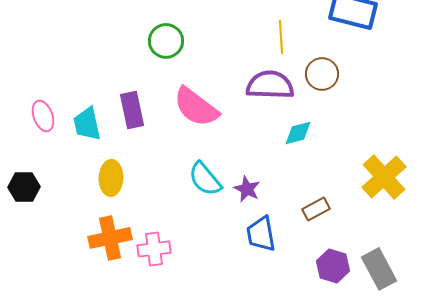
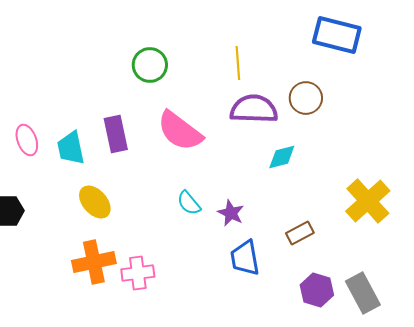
yellow line: (281, 37) -> (238, 63), moved
yellow ellipse: (111, 178) -> (95, 202), turned -44
cyan semicircle: (205, 179) -> (189, 203), size x0.7

